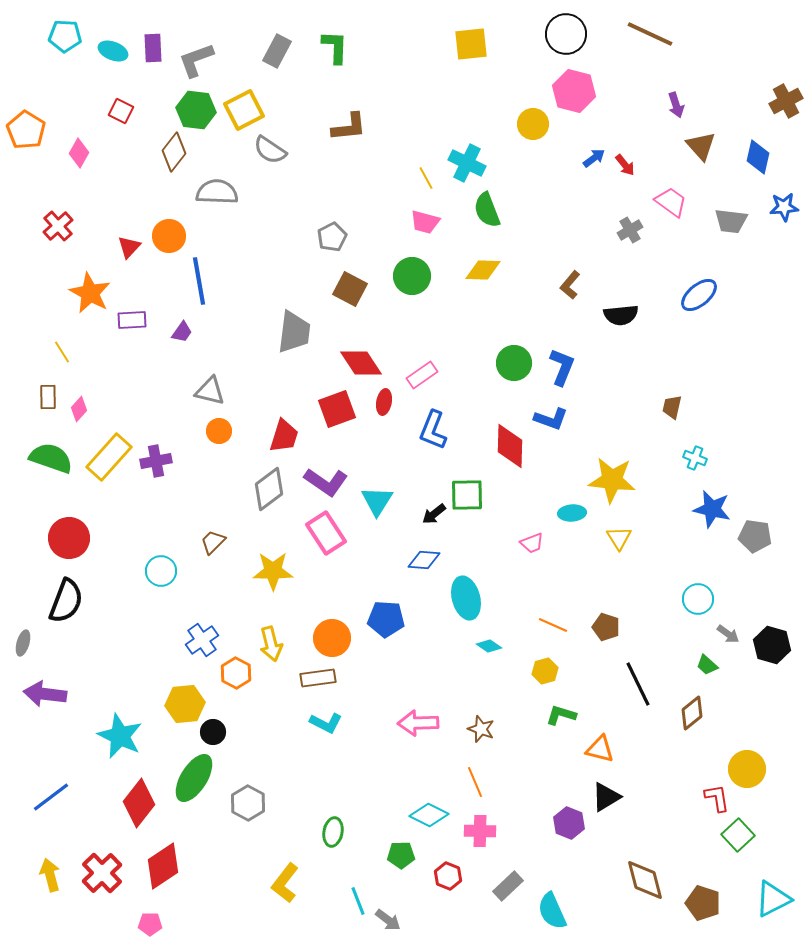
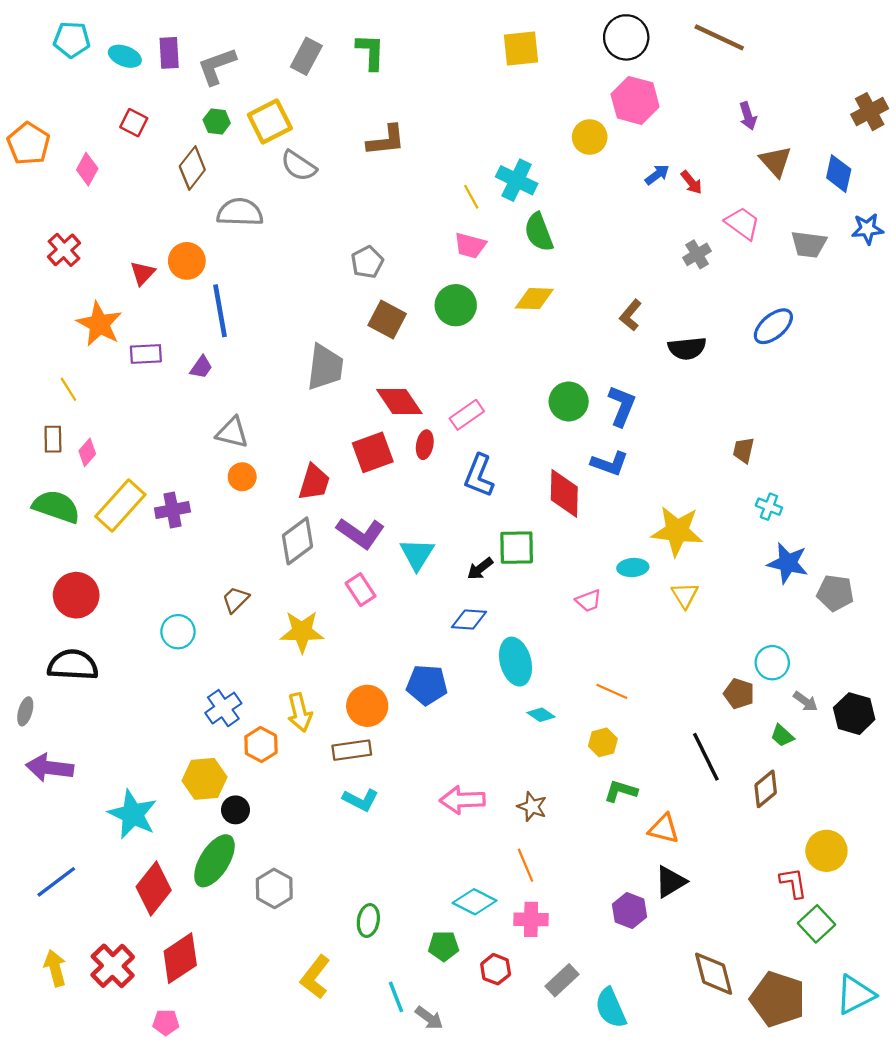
green hexagon: (196, 110) -> (217, 122), size x0.6
pink rectangle: (326, 533) -> (361, 590), size x0.7
black semicircle: (66, 601) -> (73, 665), turned -108
brown pentagon: (606, 627) -> (739, 694), moved
brown pentagon: (703, 903) -> (778, 999), size x1.4

